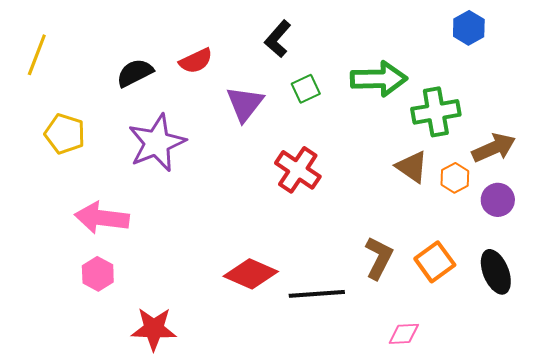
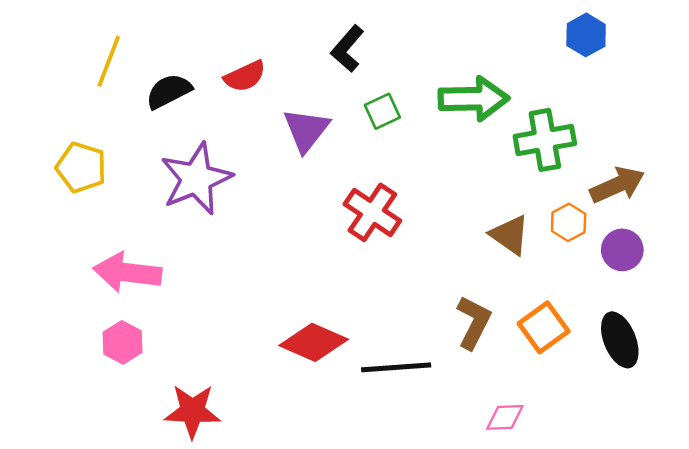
yellow line: (37, 55) -> (109, 61), moved
brown triangle: (412, 167) -> (510, 235), moved

